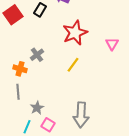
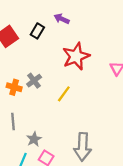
yellow line: (73, 65) -> (64, 94), moved
orange cross: (20, 69) -> (14, 87), moved

